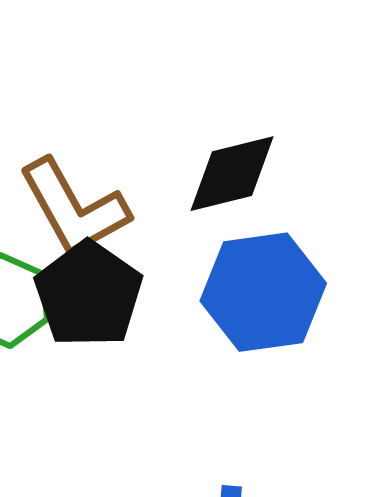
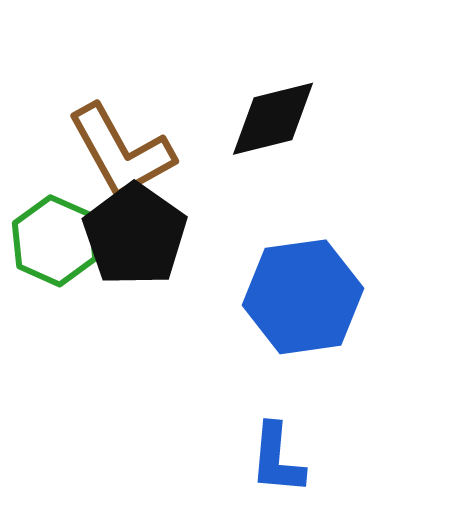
blue hexagon: (263, 292) -> (303, 297), moved

